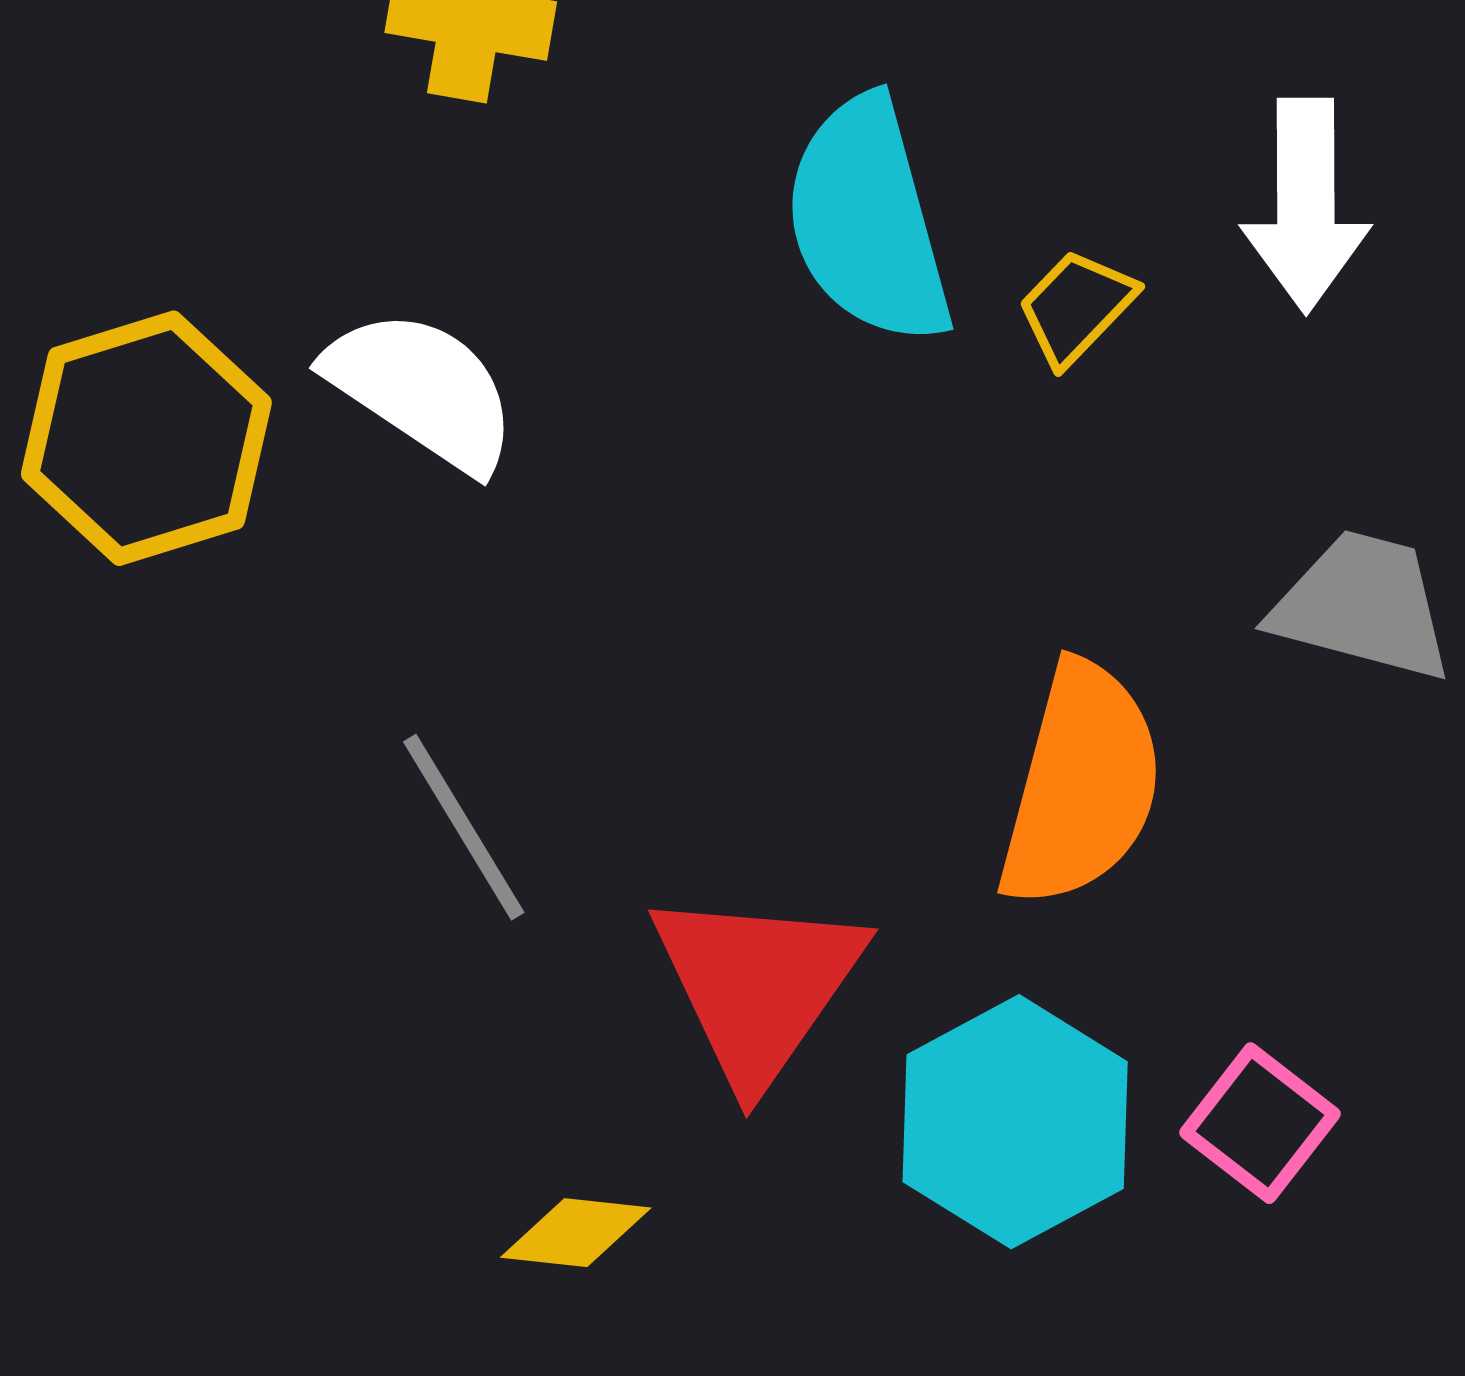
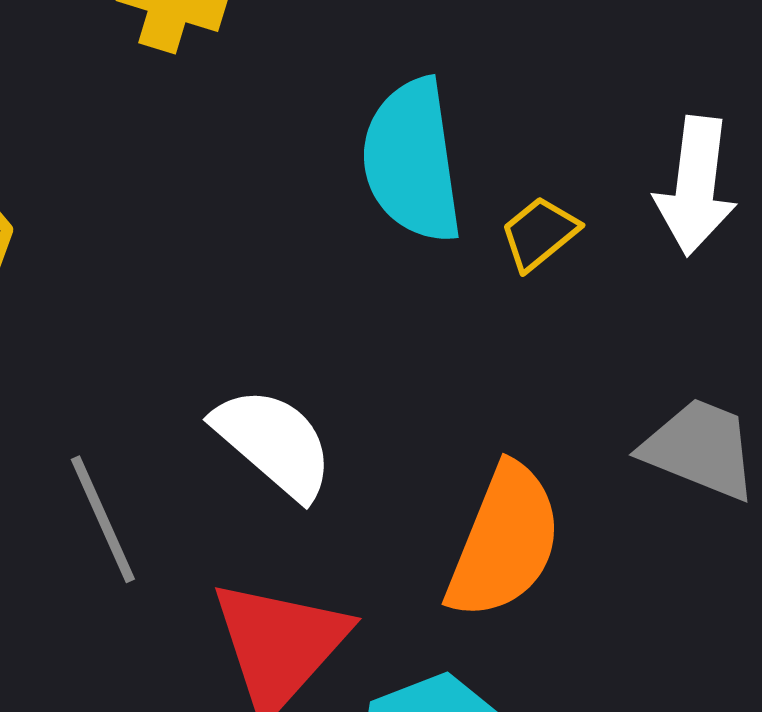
white semicircle: (422, 390) -> (274, 443), moved

